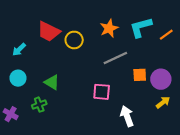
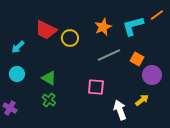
orange line: (166, 35) -> (157, 15), moved
orange square: (140, 75) -> (137, 59), moved, turned 32
yellow arrow: (163, 102) -> (142, 100), moved
green cross: (39, 105) -> (49, 100), moved, turned -32

